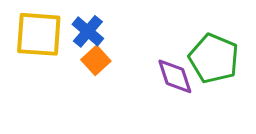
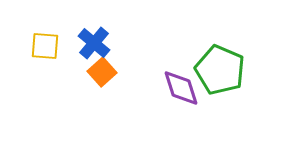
yellow square: (39, 34) -> (45, 46), size x0.6

